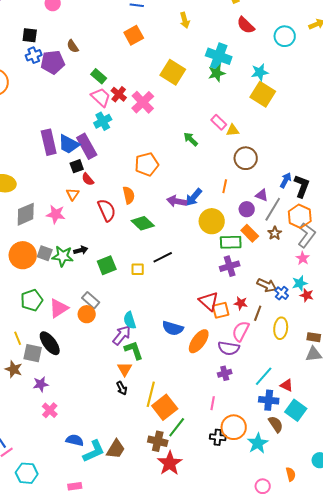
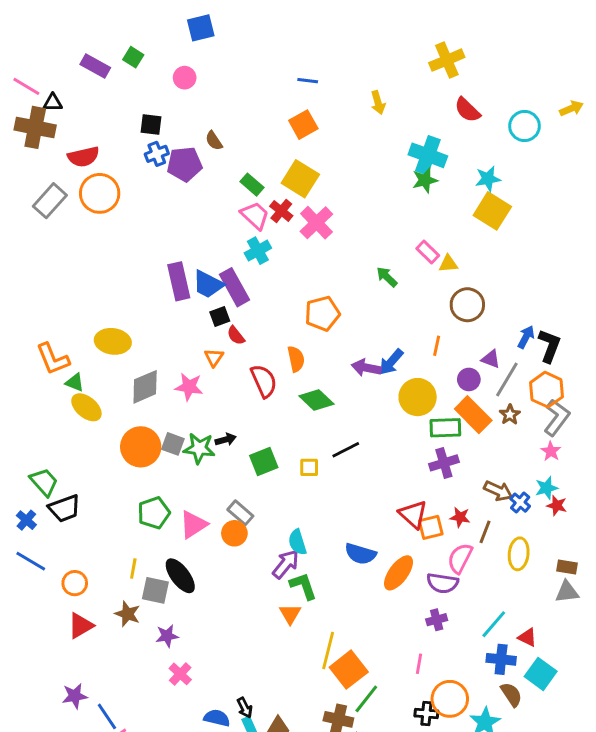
yellow square: (173, 72) -> (300, 179), moved
orange rectangle: (250, 233) -> (473, 415), size x1.4
yellow line: (18, 338) -> (133, 568), turned 32
black arrow: (122, 388) -> (245, 708), moved

